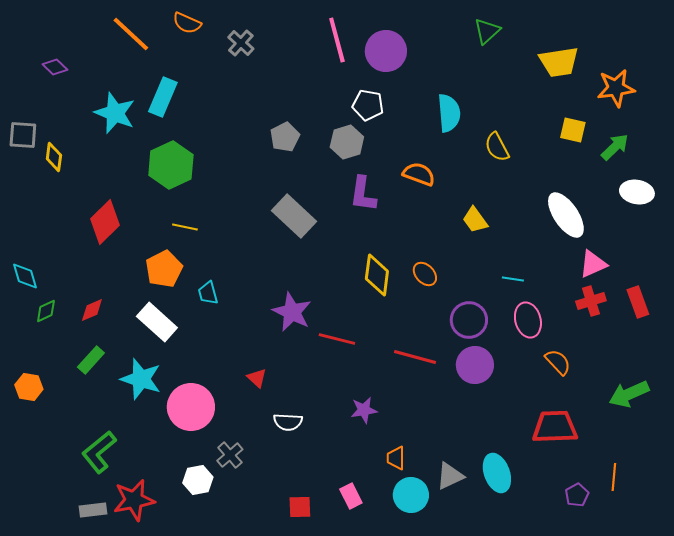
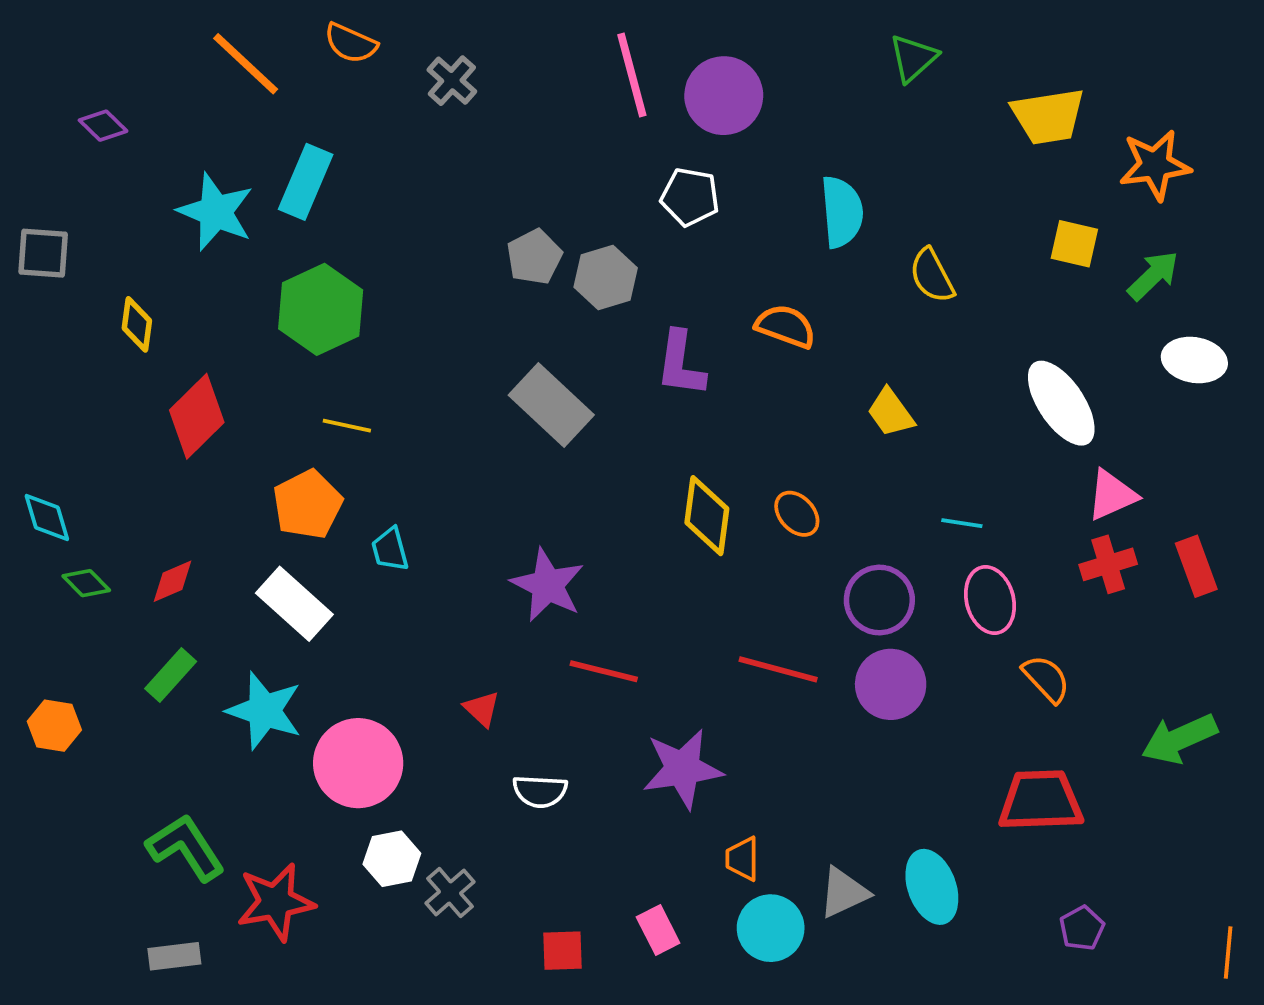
gray hexagon: (347, 142) -> (606, 278), moved
yellow diamond: (54, 157) -> (137, 324), moved
green diamond: (46, 311) -> (86, 583), turned 70
red line: (337, 339) -> (604, 671), moved
purple star: (364, 410) -> (682, 769), size x1.6
green L-shape: (99, 452) -> (186, 848), turned 96
gray cross: (230, 455) -> (450, 892), moved
orange line: (614, 477) -> (1228, 952), moved
white hexagon: (198, 480) -> (392, 859), moved
red star: (134, 500) -> (276, 902), moved

